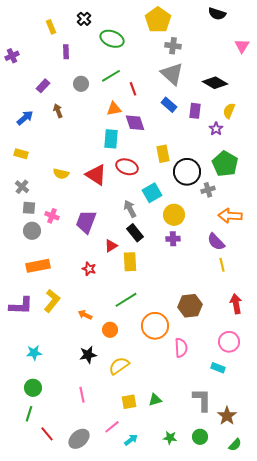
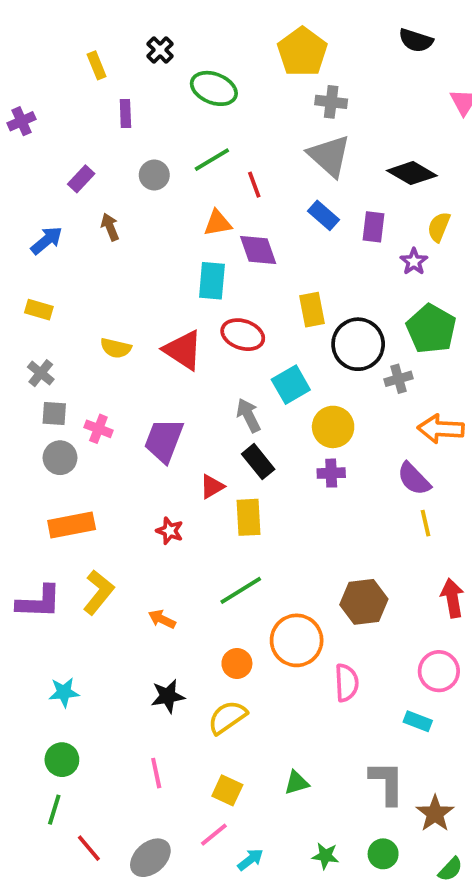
orange circle: (110, 330) -> (237, 663), moved
yellow square: (129, 402) -> (227, 790), moved, turned 35

